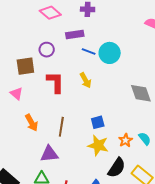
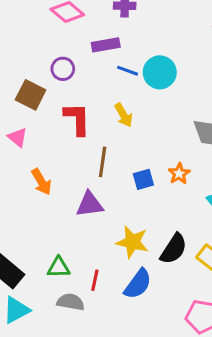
brown square: (25, 66) -> (31, 95), turned 36
brown line: (61, 127) -> (103, 162), moved
orange star: (126, 140) -> (179, 174), moved
yellow star: (98, 145) -> (132, 242), moved
purple triangle: (49, 154) -> (90, 204), moved

